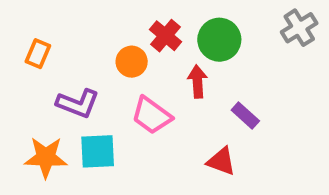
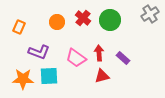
orange circle: (132, 62) -> (57, 22), moved
red arrow: (197, 82) -> (99, 53), moved
red triangle: (221, 161) -> (102, 76), moved, turned -35

